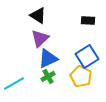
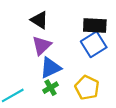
black rectangle: (88, 20) -> (95, 26), size x1.5
blue square: (87, 56) -> (94, 44), moved

